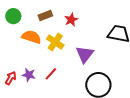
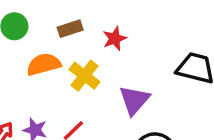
orange semicircle: (31, 37) -> (44, 64), turned -36

